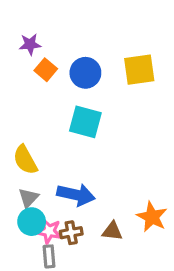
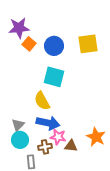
purple star: (30, 44) -> (19, 28), size x1.5
yellow semicircle: (25, 160) -> (42, 101), moved
pink star: (49, 231) -> (58, 137), moved

